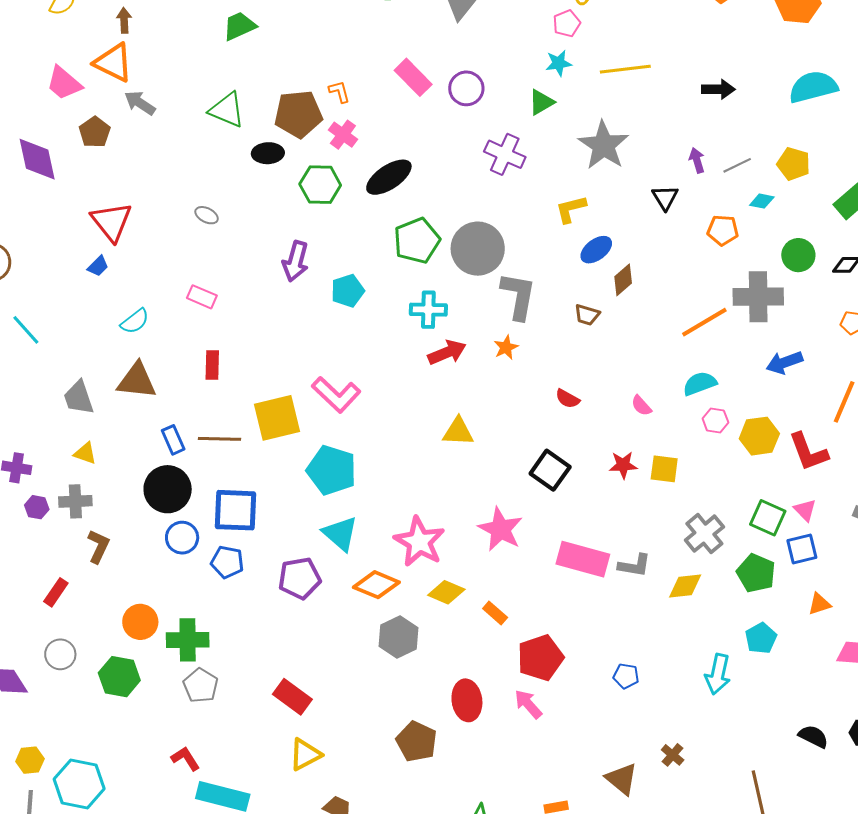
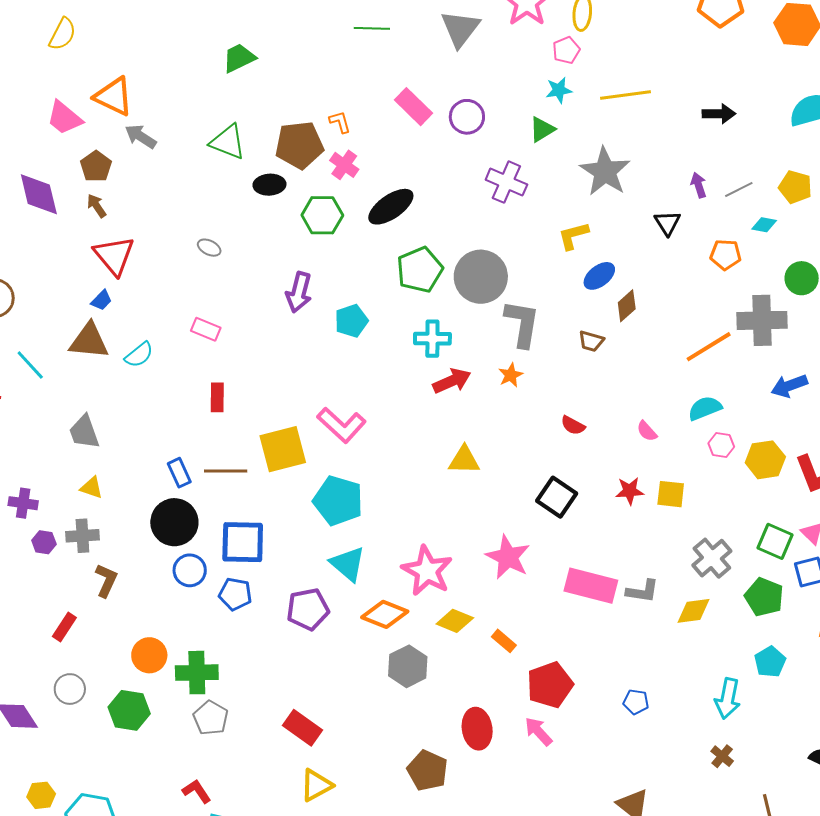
brown arrow: (124, 20) -> (97, 206), moved, turned -30
brown triangle: (137, 381) -> (89, 341), moved
brown cross: (673, 755) -> (722, 756), moved

